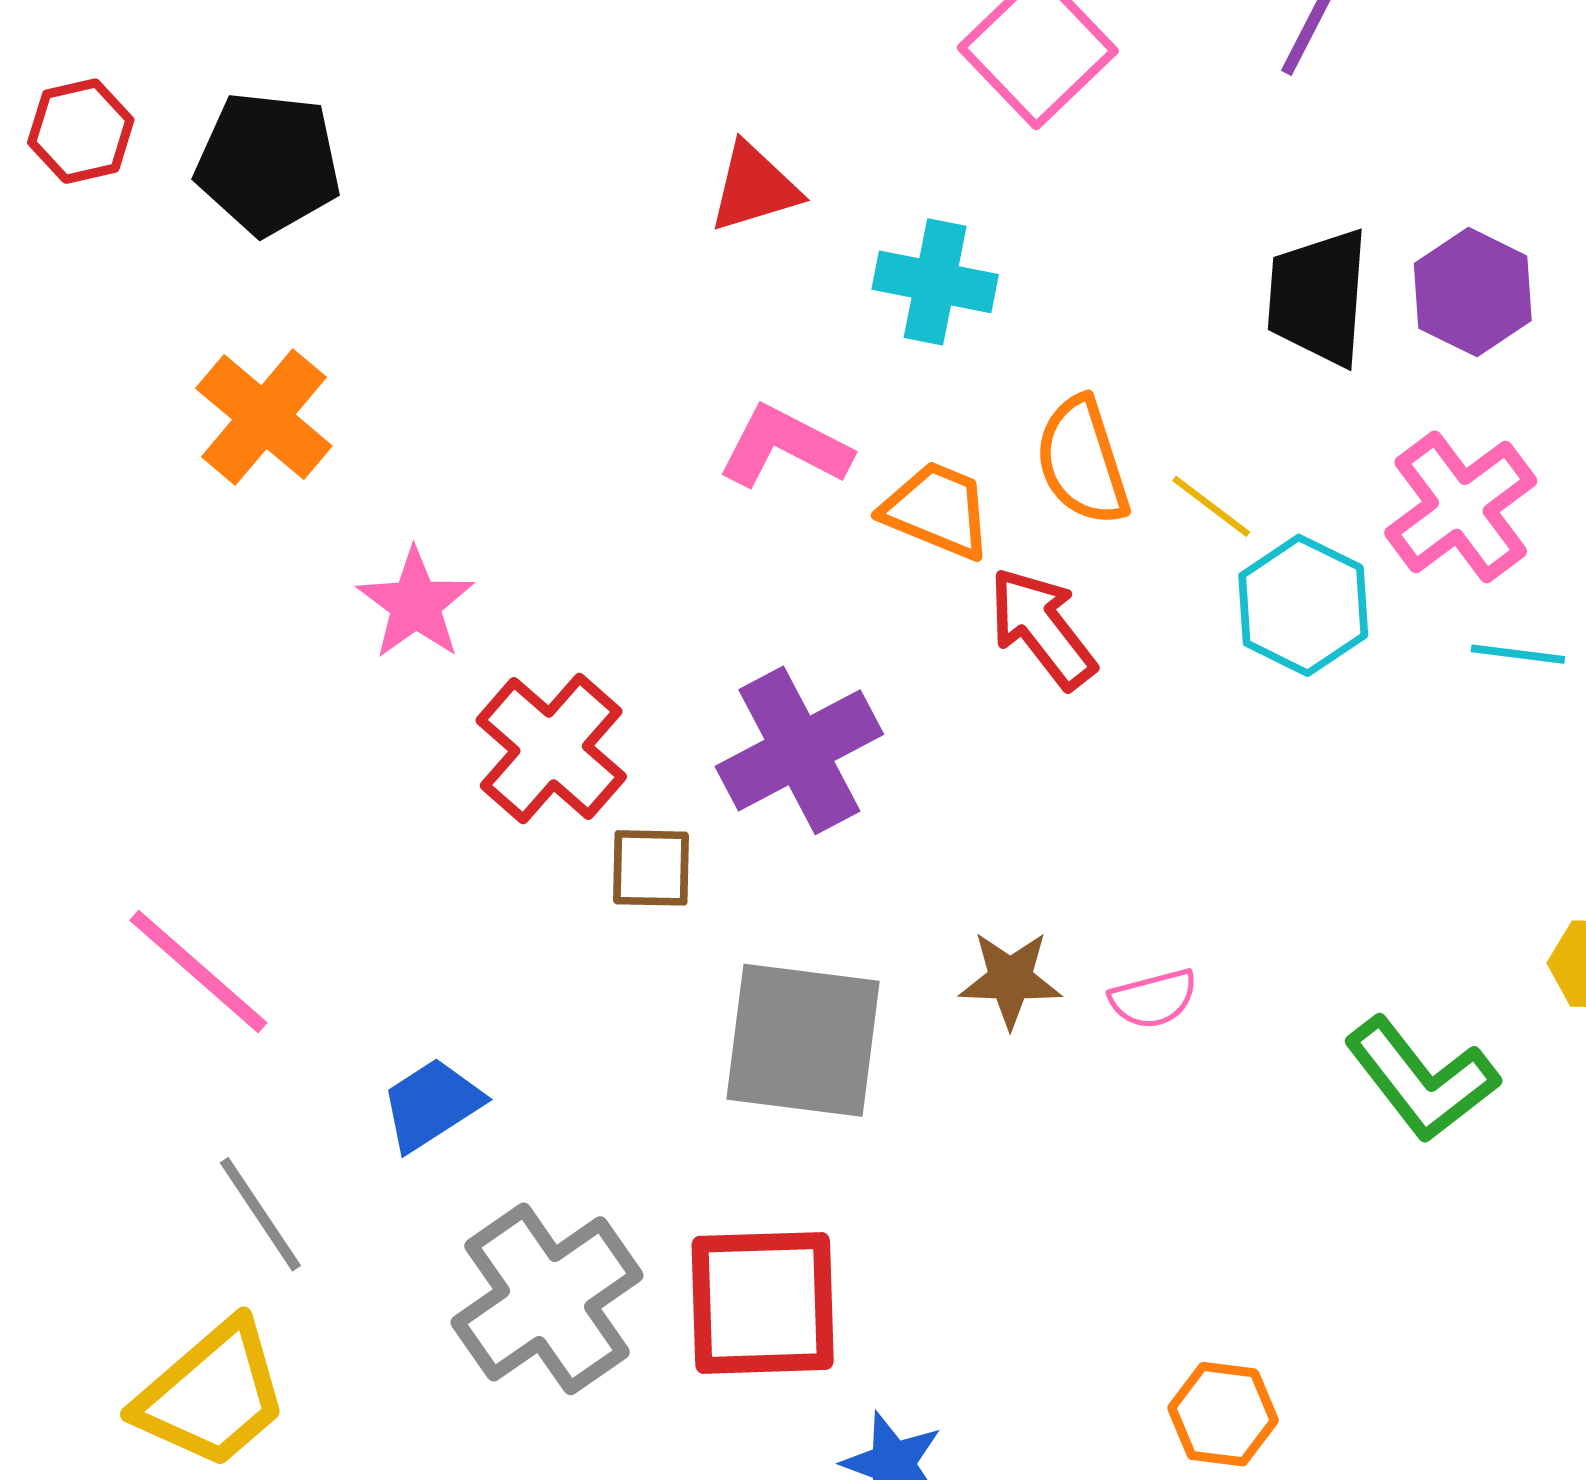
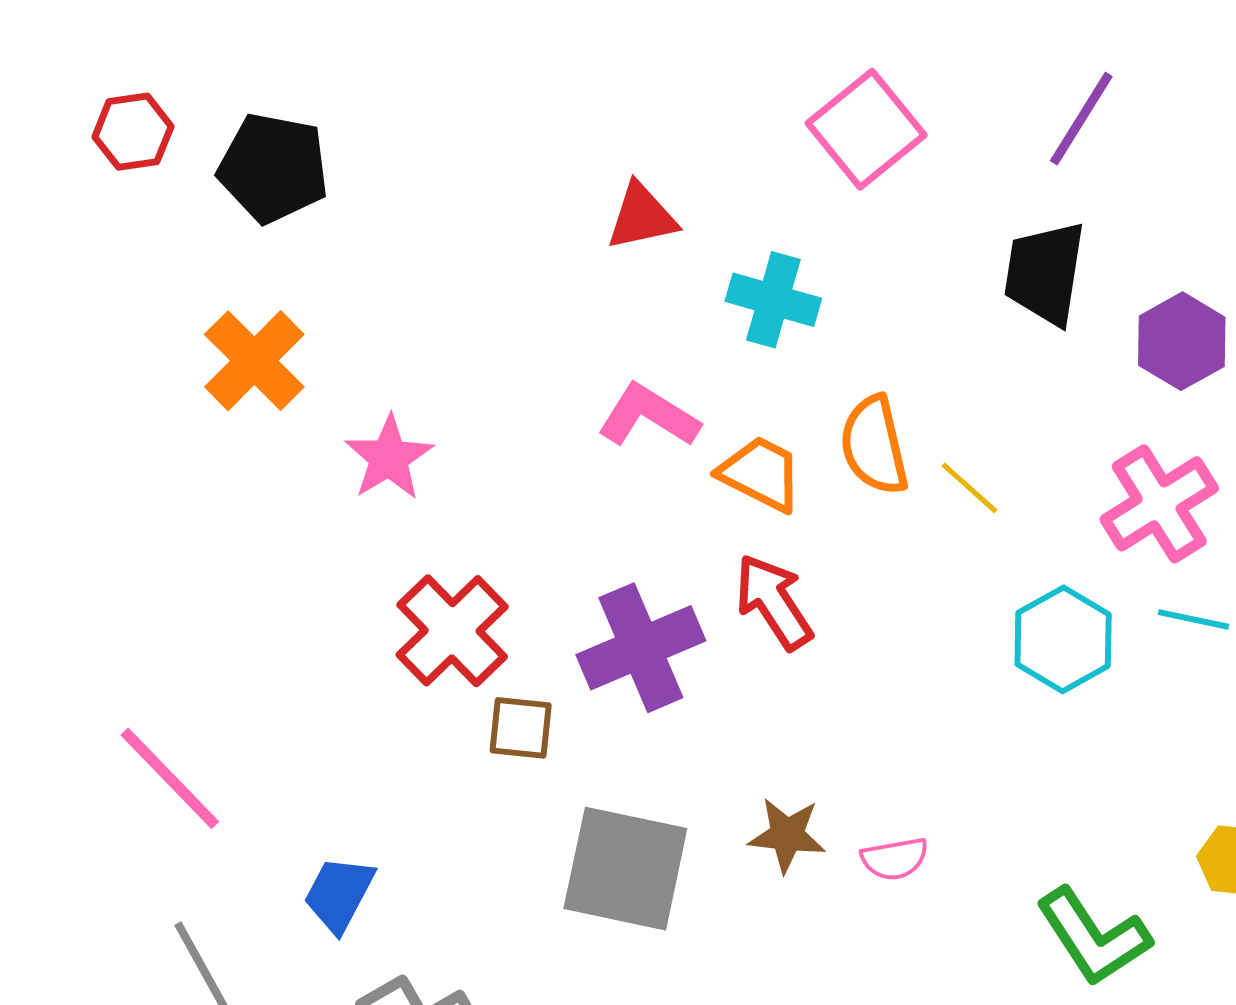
black trapezoid: (1318, 297) -> (1045, 273), moved
pink star: (416, 604) -> (389, 458), moved
cyan hexagon: (1303, 605) -> (1063, 639), moved
red arrow: (1042, 628) -> (774, 602), moved
blue trapezoid: (432, 1104) -> (339, 894), turned -34

